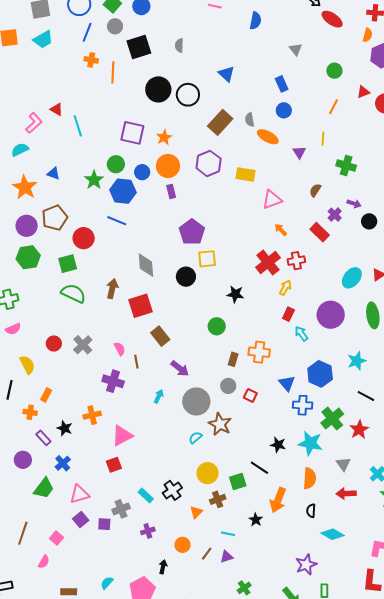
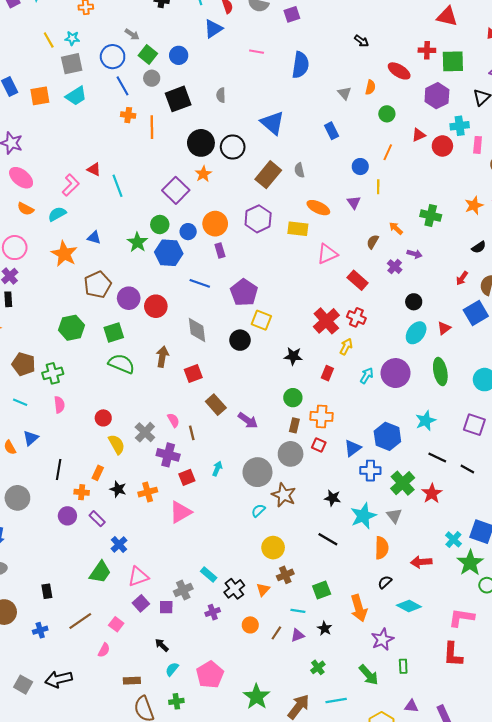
red ellipse: (332, 19) -> (399, 71), moved
blue semicircle: (255, 21) -> (300, 65), size x1.4
blue line: (87, 32) -> (122, 86), turned -48
orange semicircle: (368, 35) -> (370, 87), moved
blue triangle: (226, 74) -> (272, 123), size x1.4
blue circle: (284, 110) -> (360, 167), moved
purple square: (132, 133) -> (176, 190), turned 35
orange star: (164, 137) -> (203, 174), moved
orange ellipse: (268, 137) -> (318, 208), moved
green cross: (346, 166) -> (431, 216), moved
blue line: (117, 221) -> (200, 283), moved
black circle: (369, 221) -> (414, 302), moved
purple circle: (27, 226) -> (129, 298), moved
orange arrow: (281, 230) -> (396, 228), moved
red rectangle: (320, 232) -> (358, 280), moved
red circle: (84, 238) -> (156, 306), moved
yellow square: (207, 259) -> (261, 320), turned 30
red cross: (296, 261) -> (356, 317), turned 36
red square: (140, 306) -> (193, 373), size x0.7
red rectangle: (288, 314) -> (327, 373), moved
green circle: (217, 326) -> (293, 398), moved
pink semicircle: (13, 329) -> (59, 405), turned -70
cyan arrow: (301, 334) -> (367, 376), moved, turned 70
gray cross: (83, 345) -> (145, 432), moved
yellow semicircle: (27, 365) -> (117, 444), moved
purple arrow: (180, 368) -> (248, 420), moved
blue triangle: (287, 383) -> (353, 448), turned 36
gray circle: (228, 386) -> (291, 454), size x1.5
red square: (250, 395) -> (319, 445), moved
black star: (65, 428) -> (118, 489), moved
cyan star: (310, 443) -> (363, 516), moved, turned -30
black star: (278, 445) -> (333, 498), moved
purple circle: (23, 460) -> (67, 516), moved
gray triangle: (343, 464) -> (394, 516), moved
red square: (114, 465) -> (187, 477), moved
green square: (238, 482) -> (322, 590), moved
black cross: (172, 490) -> (234, 589), moved
orange arrow: (278, 500) -> (359, 608), moved, turned -35
black semicircle: (311, 511) -> (385, 582), turned 48
black star: (256, 520) -> (325, 628), moved
brown line: (23, 533) -> (80, 621), turned 40
black arrow: (163, 567) -> (162, 645), moved, turned -56

